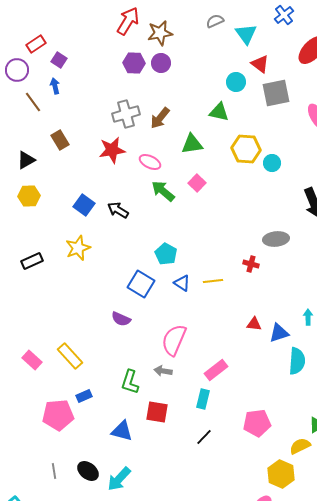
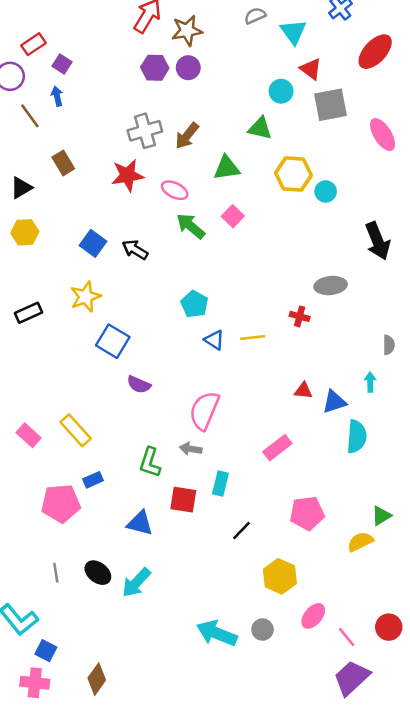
blue square: (141, 284) -> (113, 341), moved
pink rectangle: (216, 370) -> (277, 448), moved
cyan rectangle: (203, 399) -> (220, 484), moved
yellow hexagon: (281, 474) -> (280, 576), moved

